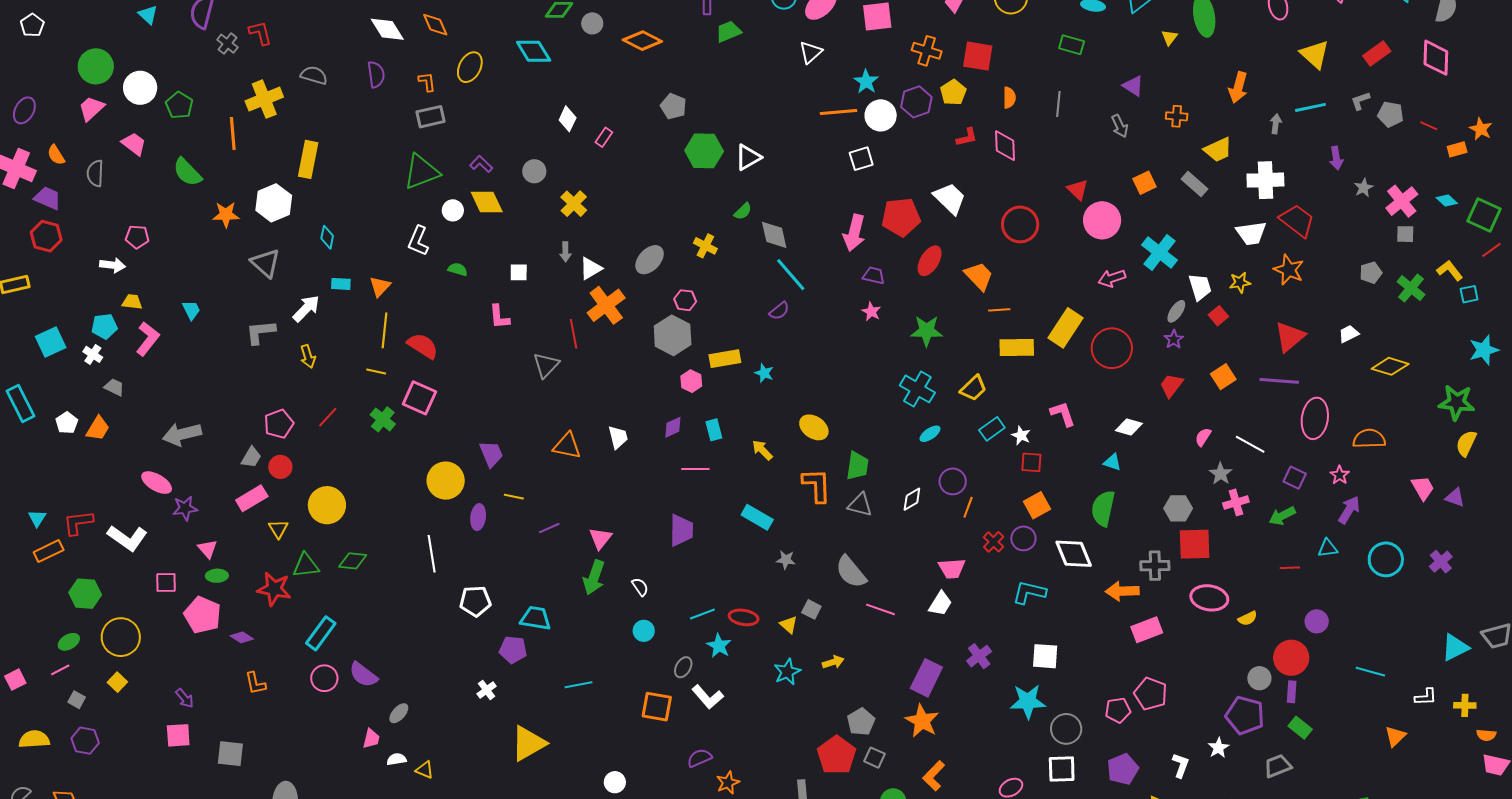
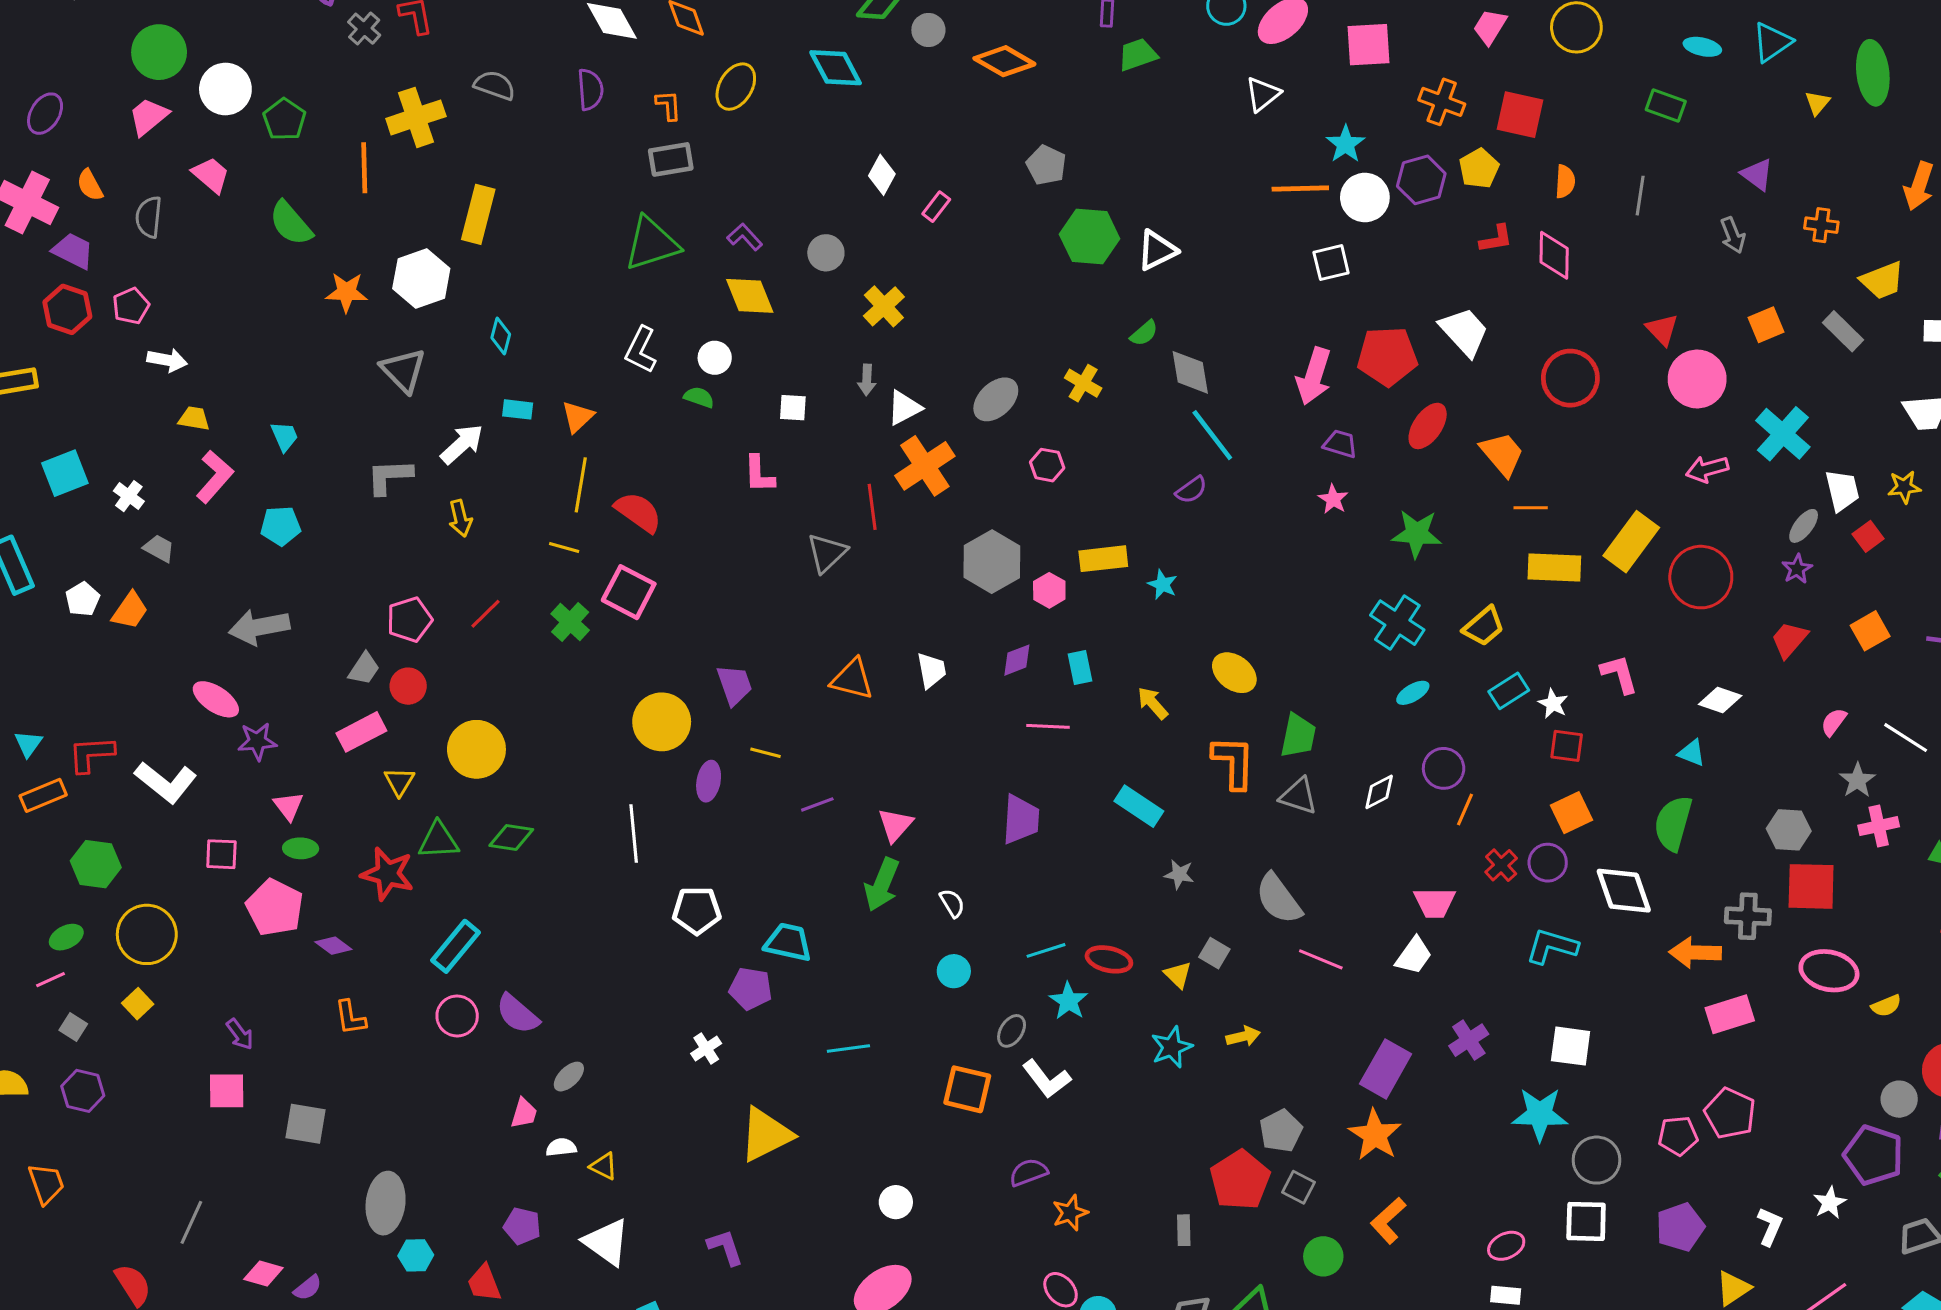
white circle: (453, 210) -> (715, 358), moved
pink pentagon: (137, 237) -> (131, 306), moved, turned -30
cyan pentagon: (104, 326) -> (281, 526), moved
gray hexagon: (673, 335) -> (992, 562), moved

